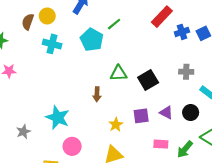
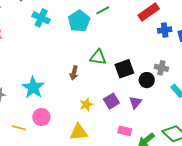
purple triangle: (166, 113) -> (135, 102), turned 32
black circle: (191, 113) -> (147, 80), moved
purple square: (141, 116) -> (111, 101), turned -35

